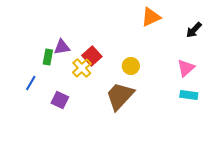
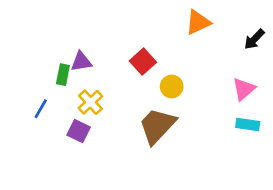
red square: (92, 56) -> (143, 62), moved
yellow cross: (82, 68) -> (90, 102), moved

